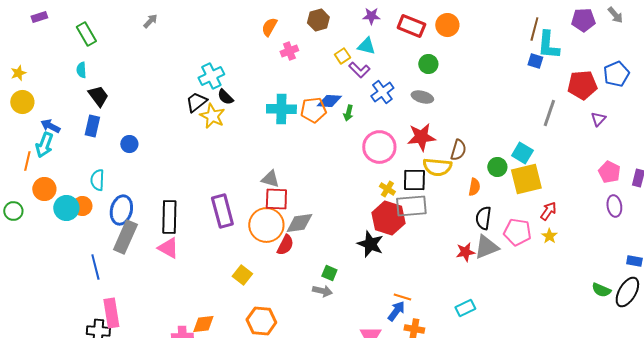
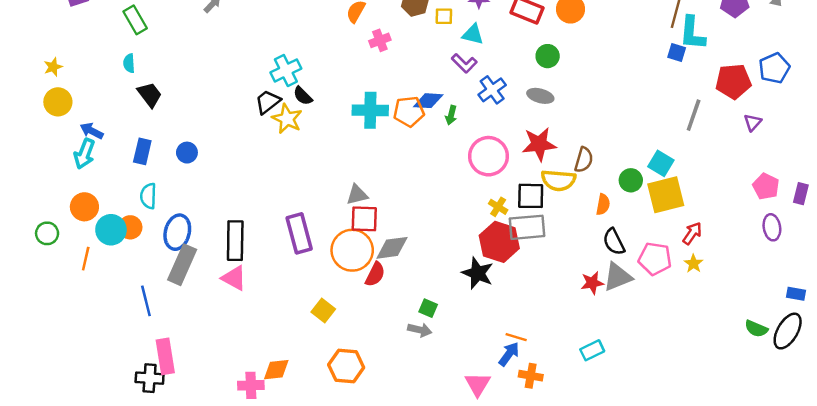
yellow square: (342, 56) -> (444, 16), moved, turned 35
blue rectangle: (92, 126) -> (142, 151), moved
orange line: (27, 161) -> (86, 259), moved
gray triangle: (270, 179) -> (357, 195), turned -30
black semicircle: (483, 218) -> (614, 242), turned -35

